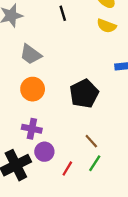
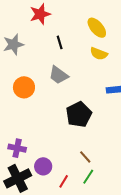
gray trapezoid: (31, 54) -> (59, 75), moved
orange circle: (33, 89) -> (24, 87), moved
purple cross: (32, 129) -> (17, 148), moved

